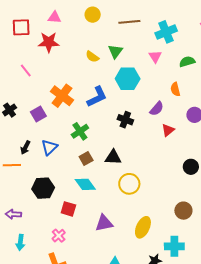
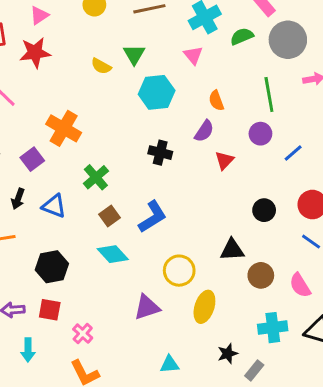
pink triangle: (54, 17) -> (39, 15), turned -32
green semicircle: (187, 62) -> (242, 36), moved
orange semicircle: (175, 89) -> (216, 101), moved
blue L-shape: (97, 97) -> (152, 217), moved
blue triangle: (49, 147) -> (54, 206), turned -48
black arrow: (25, 148) -> (18, 199), moved
black triangle: (113, 157) -> (232, 250), moved
yellow circle: (129, 184) -> (179, 271), moved
red square: (68, 209) -> (50, 310), moved
cyan cross: (174, 246) -> (273, 328), moved

